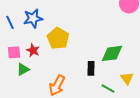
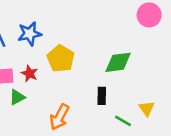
green diamond: (112, 53) -> (118, 62), moved

